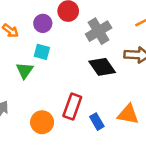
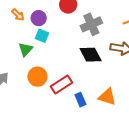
purple circle: (43, 23) -> (39, 18), moved
red rectangle: (72, 106) -> (62, 84), turned 30
orange circle: (42, 122) -> (37, 77), moved

